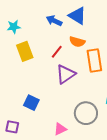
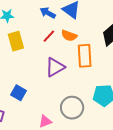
red line: (57, 52) -> (49, 36), moved

